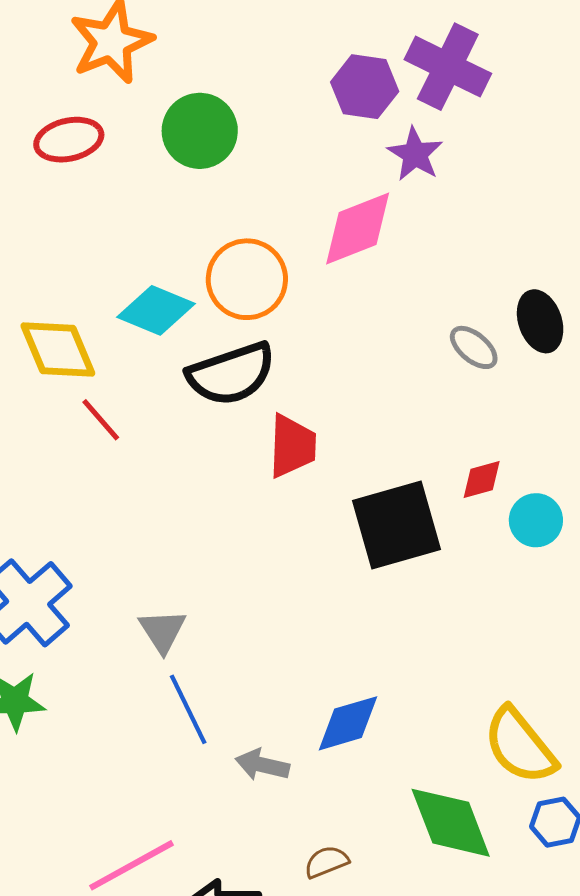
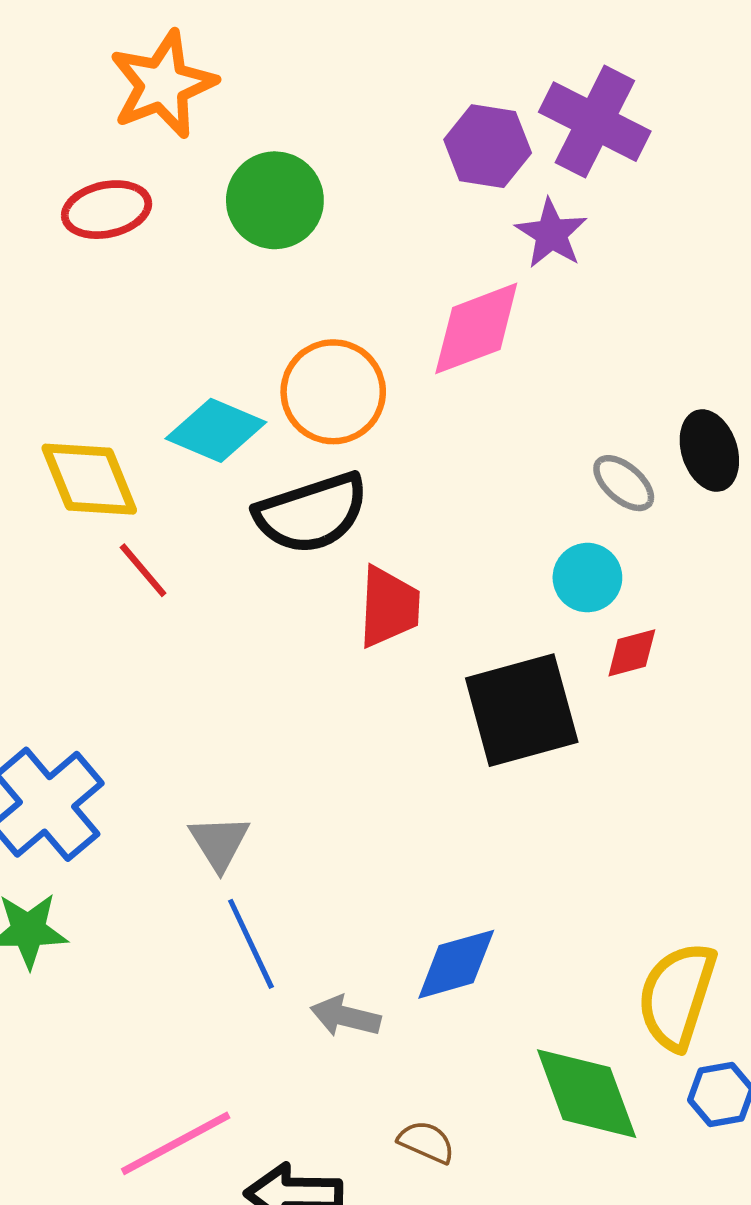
cyan circle: (536, 520) -> (587, 578), moved
yellow semicircle: (520, 746) -> (677, 996), turned 56
brown semicircle: (326, 862) -> (426, 1142), turned 45

